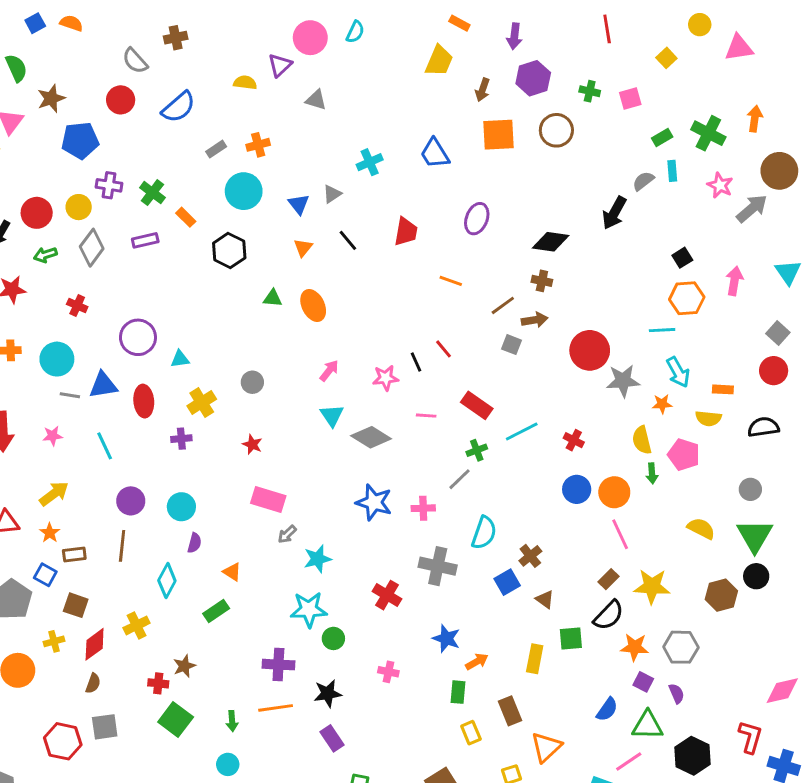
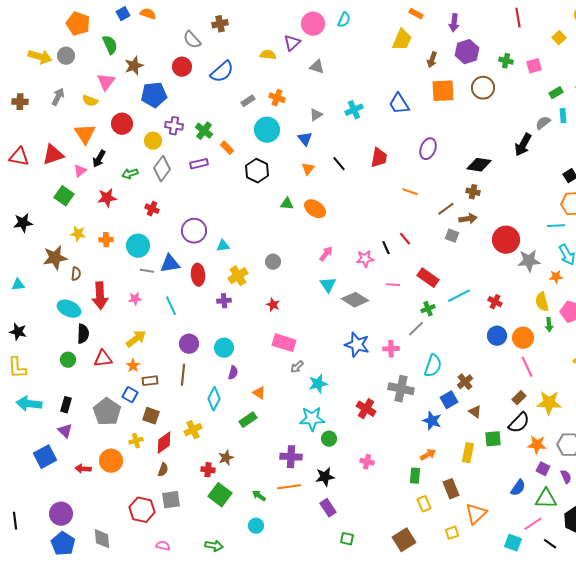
orange cross: (258, 145) -> (277, 98), turned 35
gray triangle: (332, 194) -> (316, 115), moved
red circle: (37, 213) -> (122, 124), moved
orange ellipse: (313, 305) -> (315, 209), turned -30
blue star: (446, 638) -> (432, 421), moved
green arrow: (232, 721) -> (259, 496), turned 128

